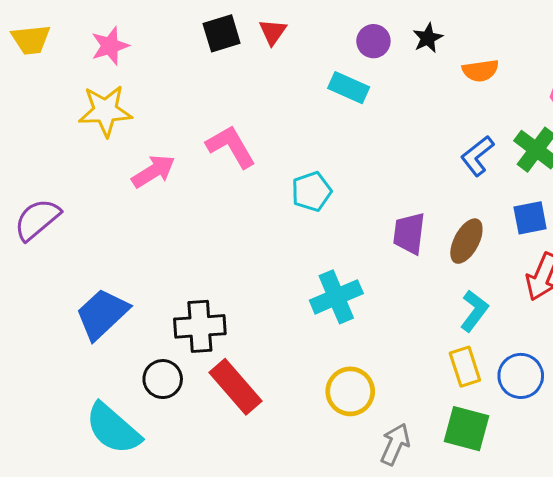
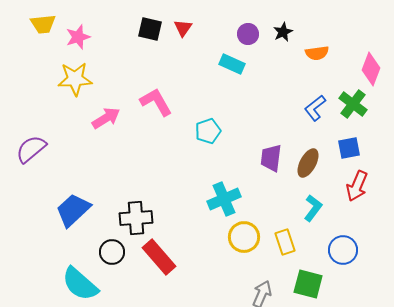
black square: (222, 33) -> (150, 29), turned 30
yellow trapezoid: (31, 40) -> (43, 24), moved
yellow rectangle: (465, 367) -> (285, 242), moved
yellow circle: (350, 391) -> (244, 237), moved

